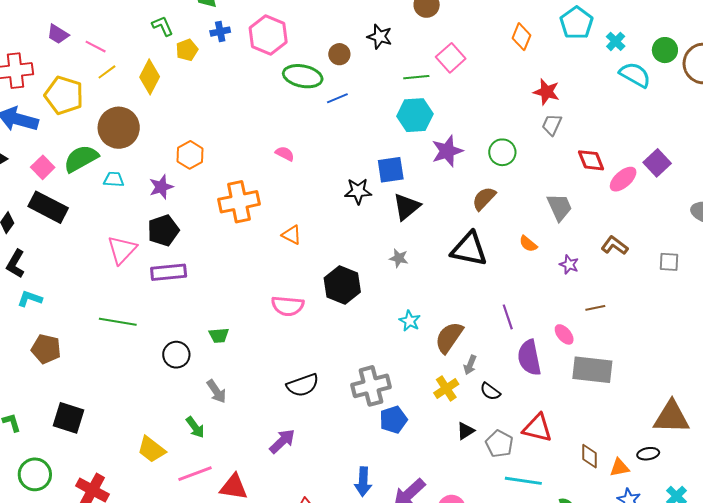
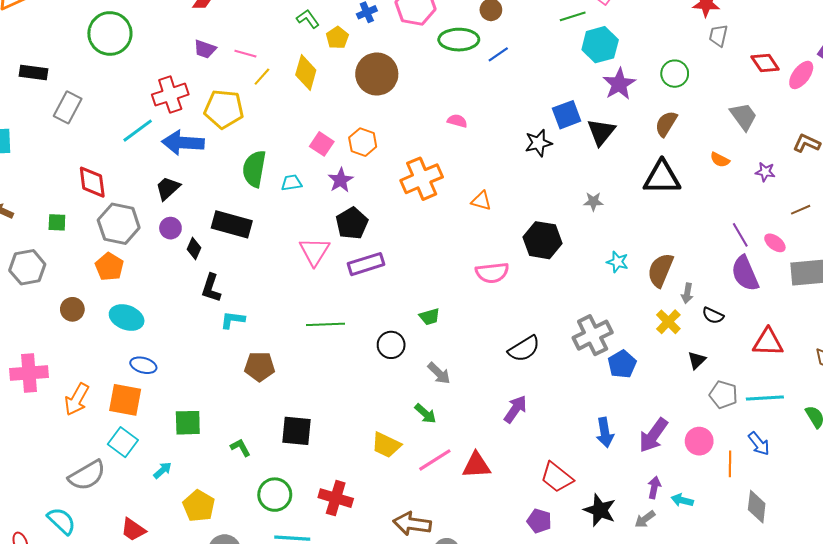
cyan hexagon: (415, 115) -> (600, 45), moved
brown circle: (119, 128) -> (377, 74), moved
green semicircle: (81, 159) -> (254, 169), turned -39
pink square: (43, 167) -> (322, 144), moved
black triangle: (407, 207) -> (601, 132), moved
purple line: (508, 317) -> (740, 235), moved
gray pentagon: (499, 444) -> (724, 395), moved

